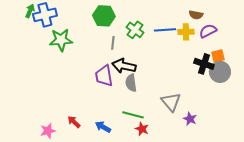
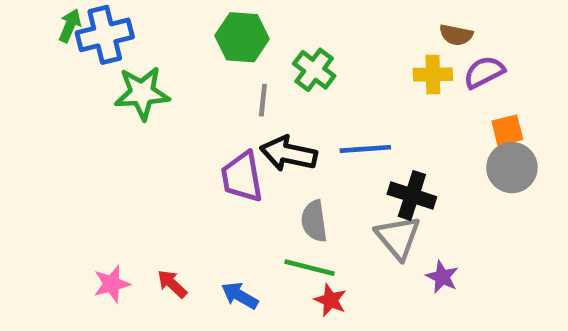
blue line: (165, 30) -> (365, 149), moved
black cross: (204, 64) -> (412, 195), moved
gray semicircle: (131, 83) -> (314, 221), moved
pink star: (48, 131) -> (112, 284), moved

